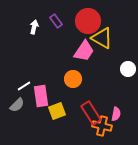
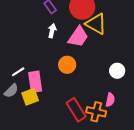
white arrow: (34, 27) -> (52, 31), moved
white circle: (128, 69) -> (117, 71), moved
yellow square: (57, 111) -> (30, 97), moved
red rectangle: (91, 113) -> (76, 110), moved

